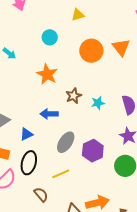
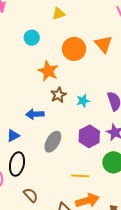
orange star: (47, 74) -> (48, 71), moved
purple hexagon: (93, 151) -> (89, 136), moved
yellow line: (61, 174) -> (80, 176), moved, turned 30

